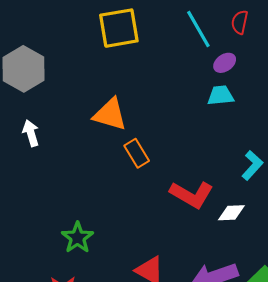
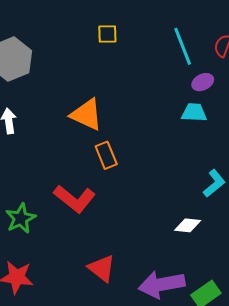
yellow square: (119, 28) -> (107, 34), size x0.5
red L-shape: (192, 195) -> (74, 199), moved
green star: (77, 238) -> (21, 218), moved

